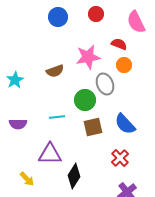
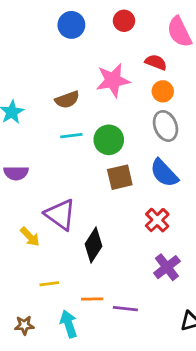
gray ellipse: (105, 84) -> (166, 126), moved
cyan line: (57, 117) -> (71, 136), moved
purple triangle: (50, 154) -> (60, 215), turned 35
yellow arrow: (27, 179) -> (30, 237), moved

